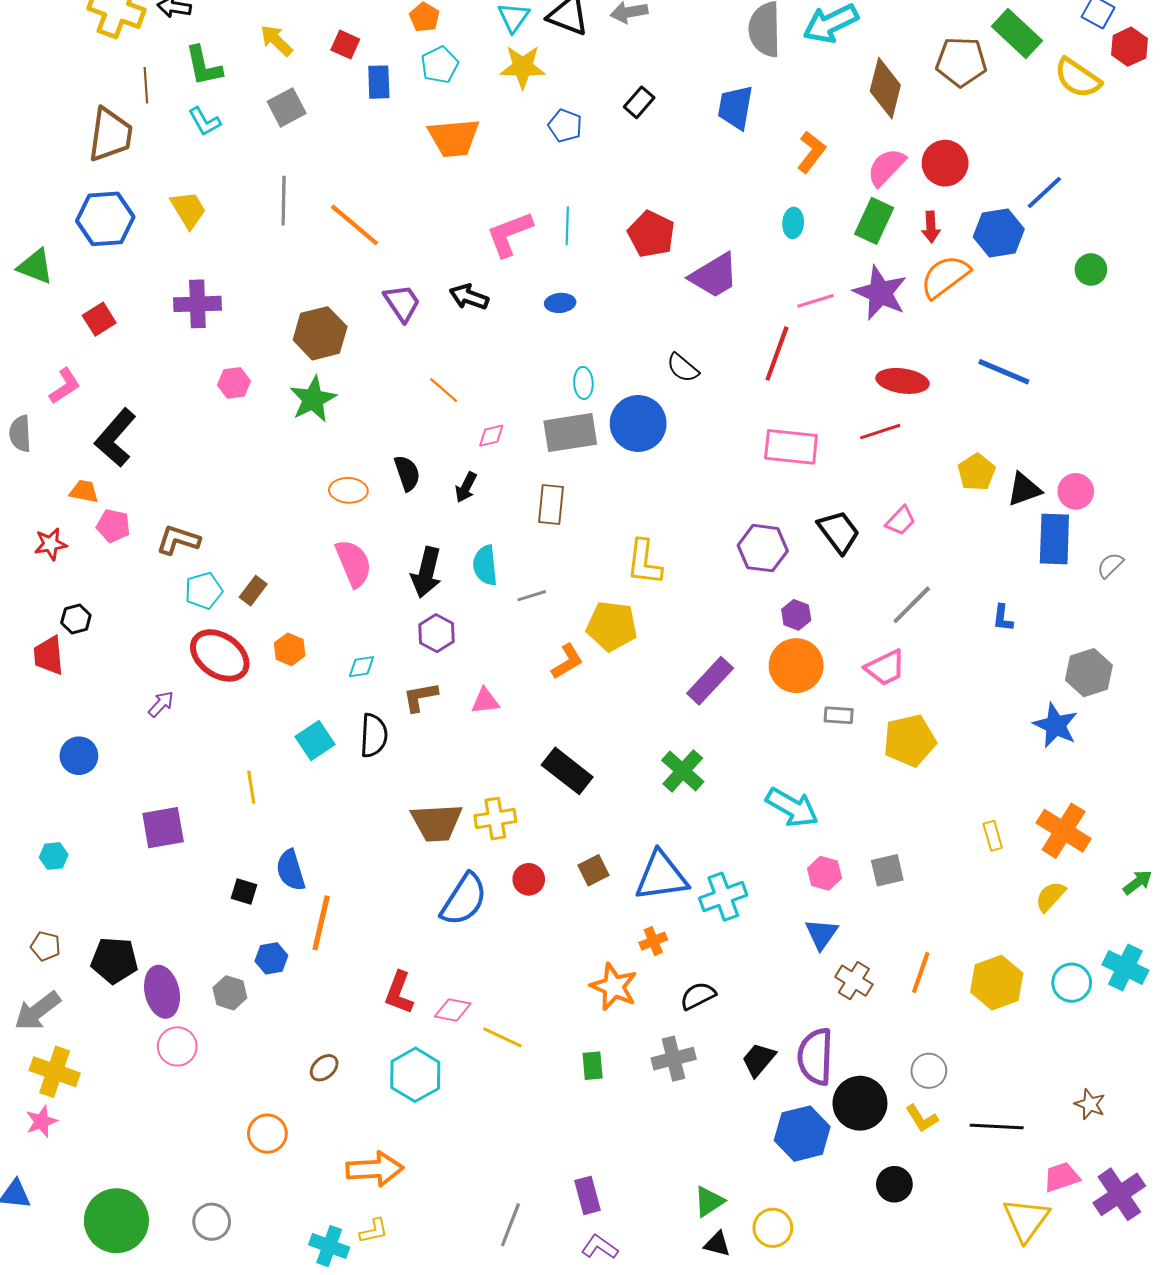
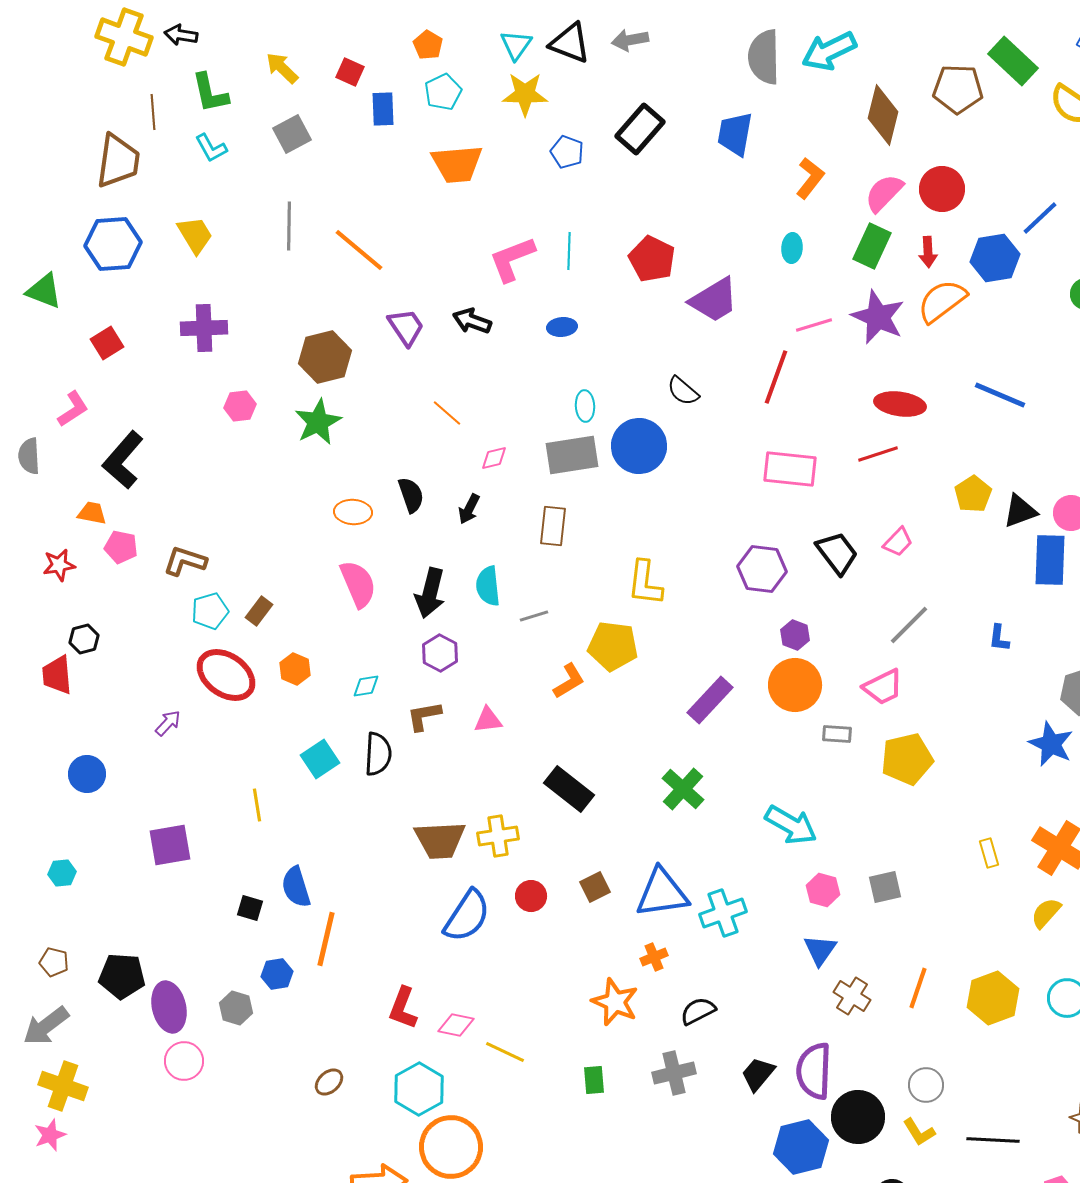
black rectangle: (639, 102) -> (640, 129), size x1.6
orange circle: (267, 1134) -> (451, 1147), moved, size x1.6

